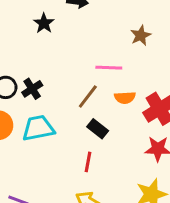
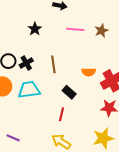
black star: (44, 23) -> (35, 29), moved
pink line: (109, 68) -> (75, 29), moved
brown line: (88, 96) -> (53, 64), moved, turned -48

